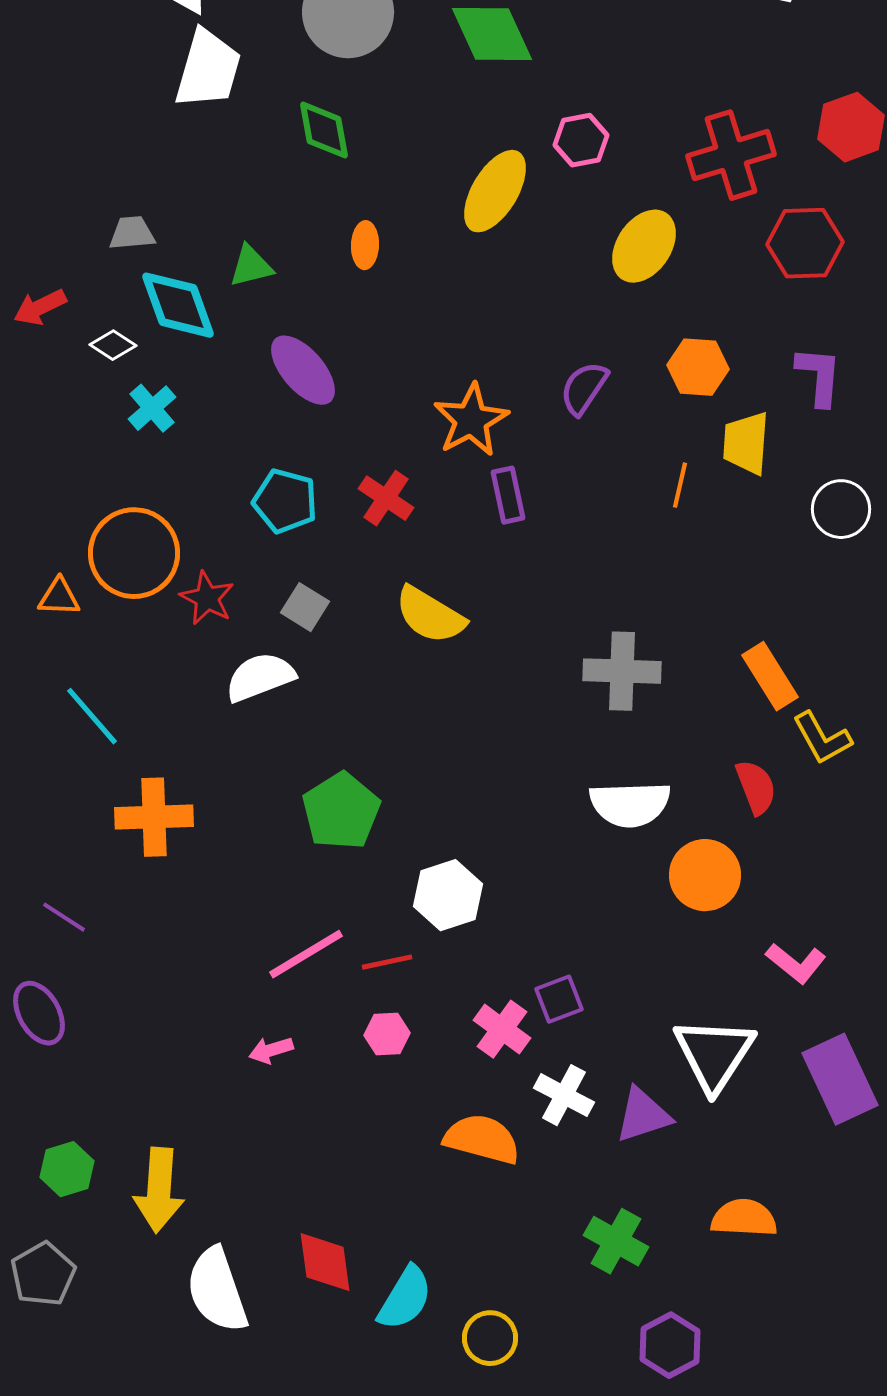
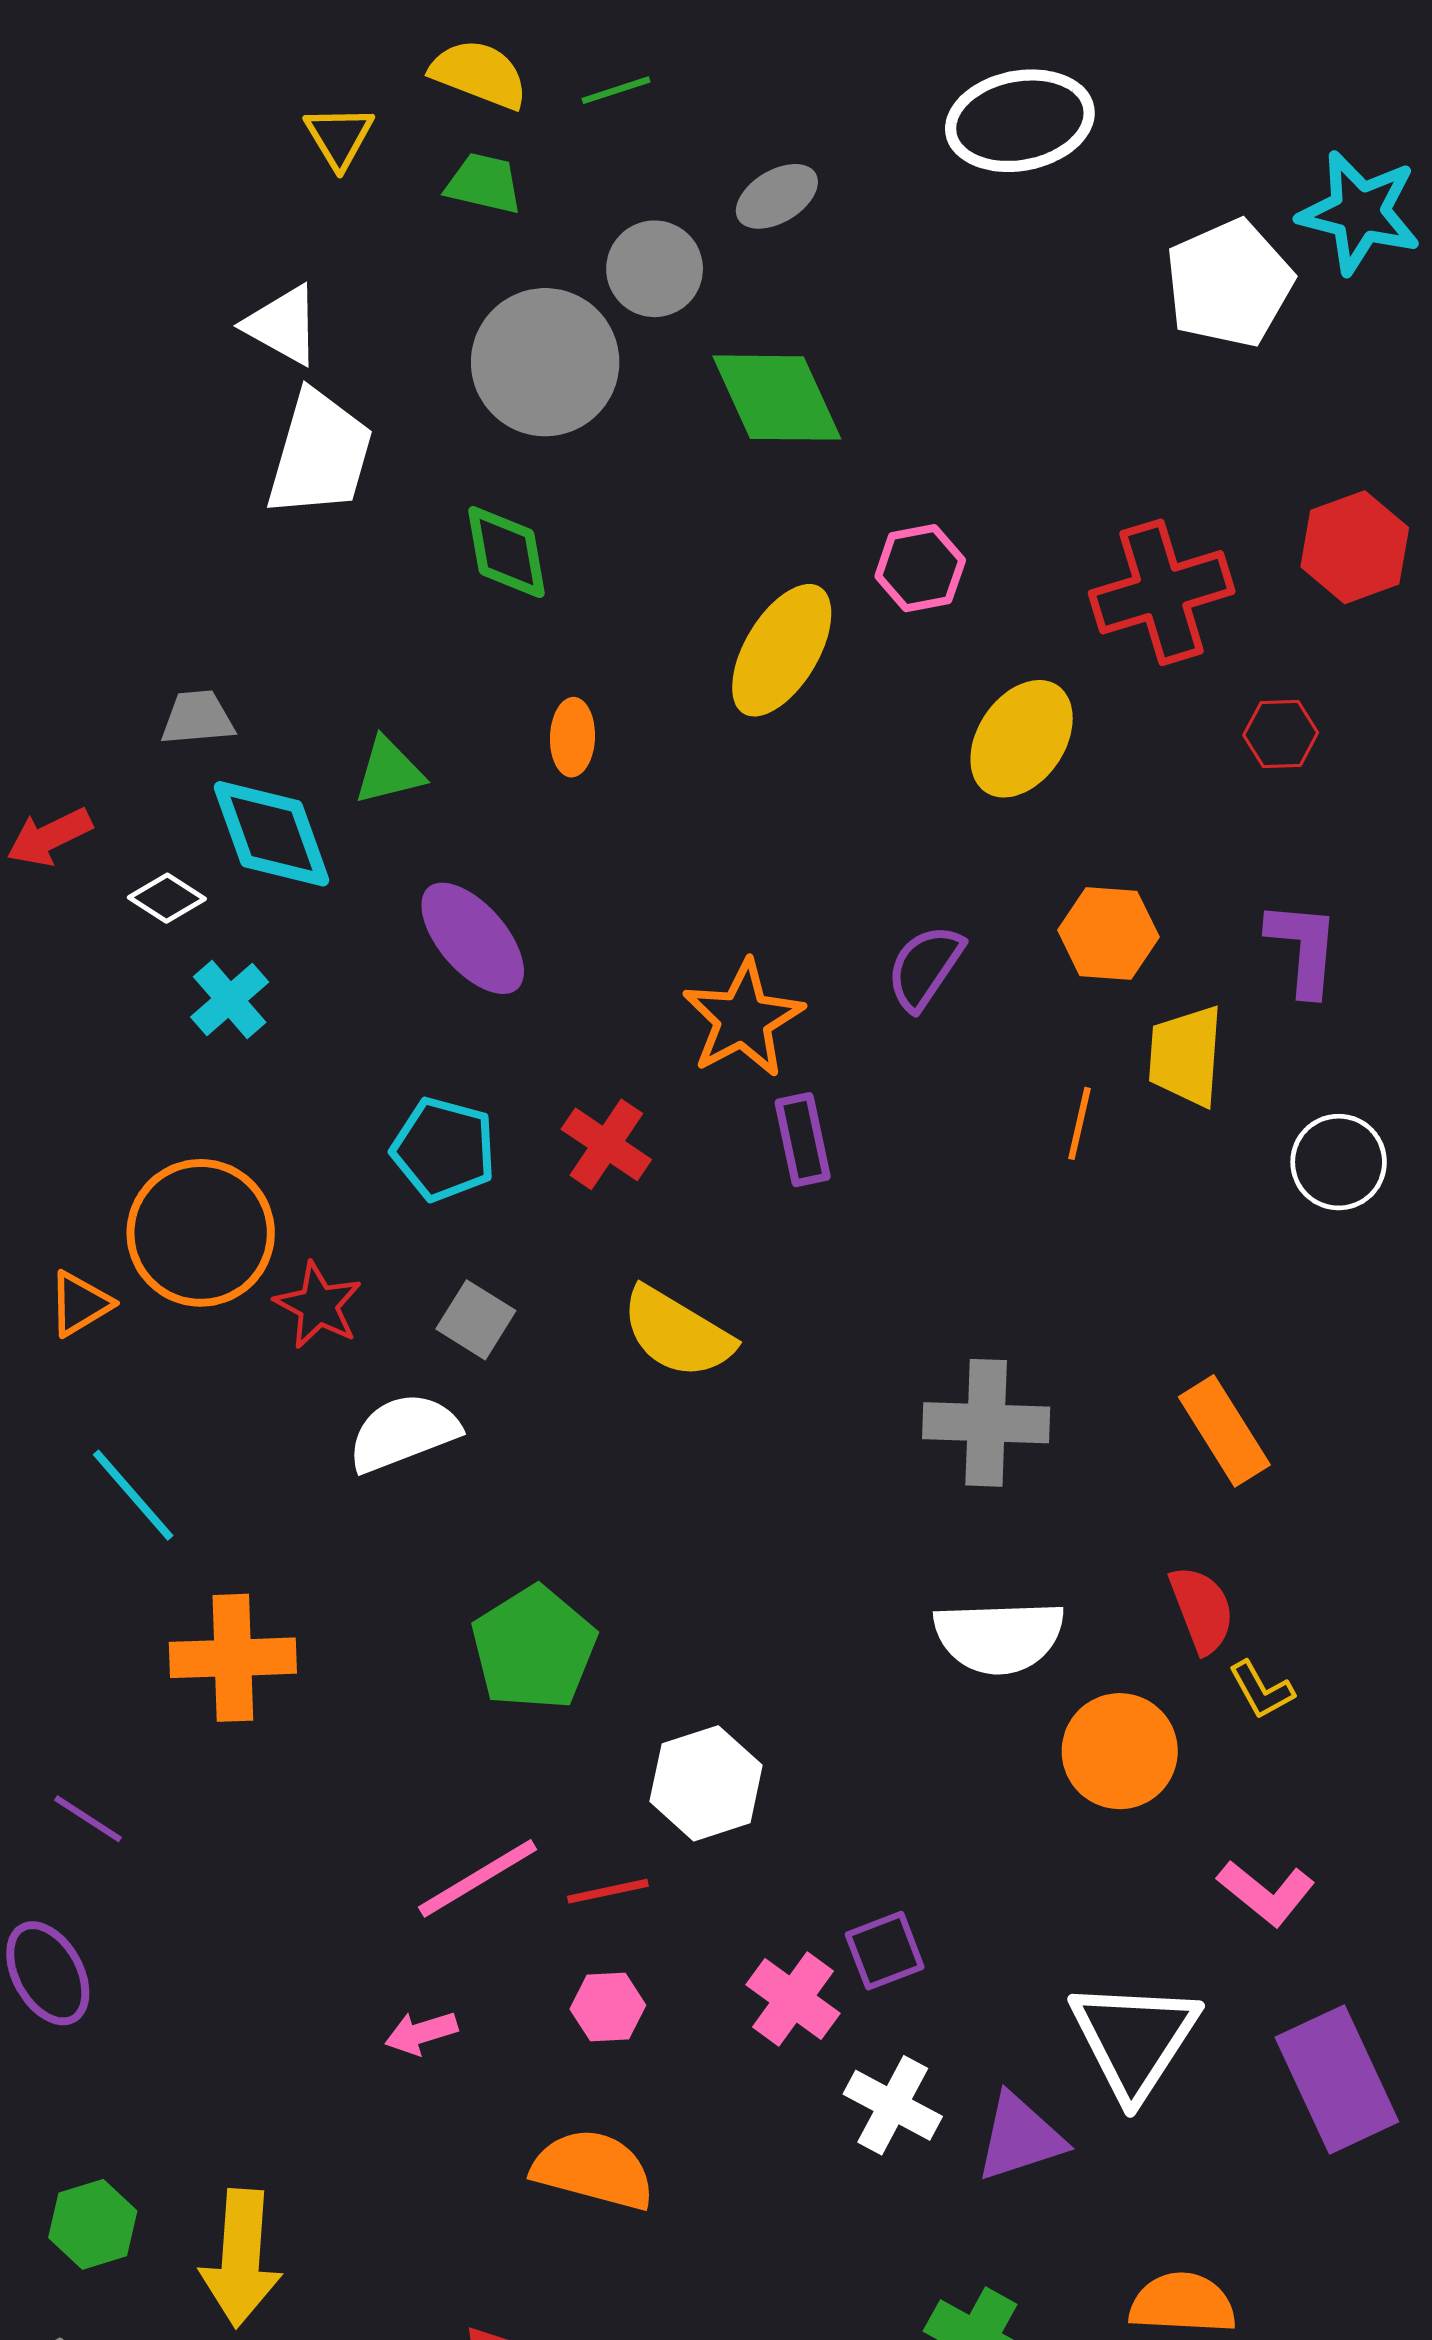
red hexagon: (805, 243) -> (1281, 734), size x0.6
orange triangle: (59, 597) -> (80, 1304), turned -33
yellow L-shape: (822, 738) -> (1261, 1690), moved, size x0.7
orange semicircle: (482, 1139) -> (593, 2170), moved

